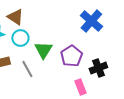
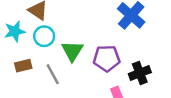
purple pentagon: (71, 56) -> (107, 58), turned 30

